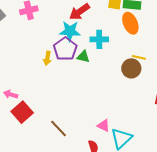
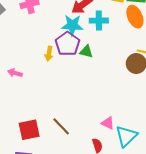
cyan cross: (99, 39) -> (99, 21), moved
pink arrow: (11, 94) -> (15, 73), moved
red square: (22, 112) -> (29, 130), moved, turned 30

